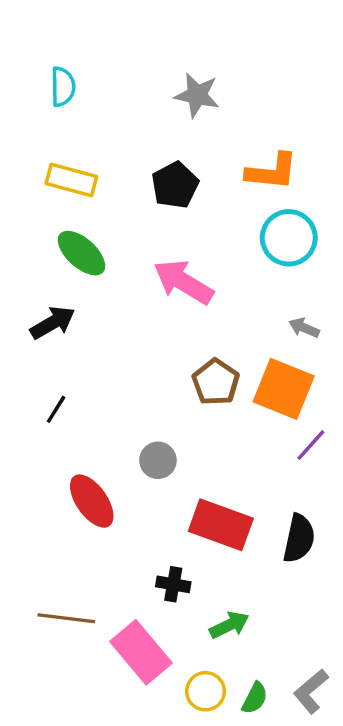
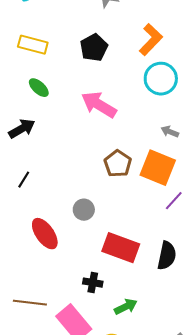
orange L-shape: (272, 172) -> (151, 40), turned -52
green ellipse: (82, 253) -> (39, 88), size x0.7

